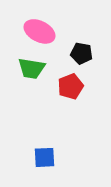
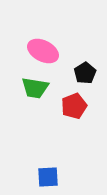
black pentagon: (82, 53) -> (85, 73), turned 30

